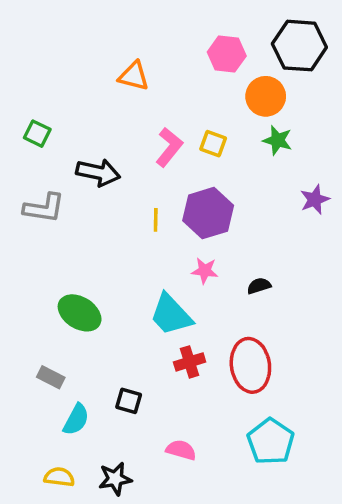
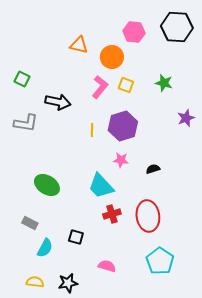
orange circle: (266, 96) -> (112, 57), moved

